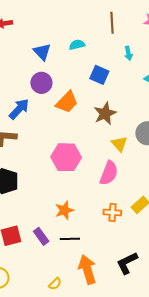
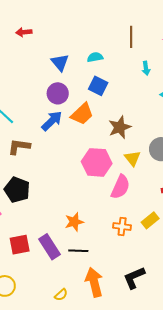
blue square: (99, 75) -> (98, 86), moved
blue arrow: (19, 109) -> (52, 121), moved
pink hexagon: (66, 157) -> (97, 162), moved
purple rectangle: (41, 236) -> (50, 247), size x1.4

